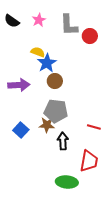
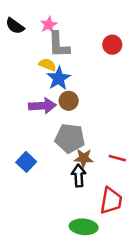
gray L-shape: (69, 25) -> (59, 45), moved
purple arrow: (19, 85) -> (42, 106), moved
brown star: (47, 125) -> (84, 158), moved

